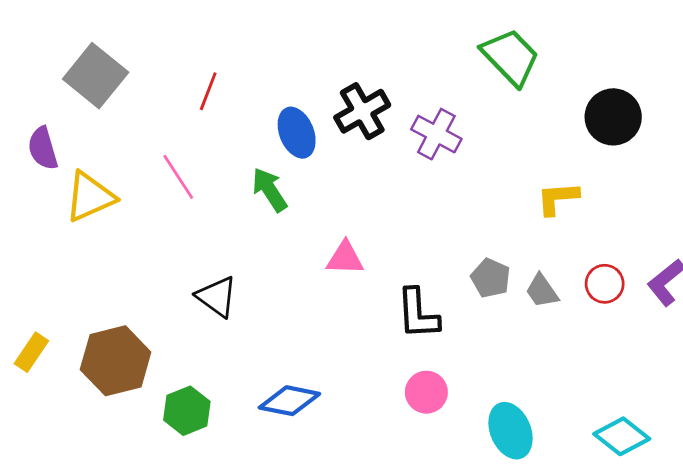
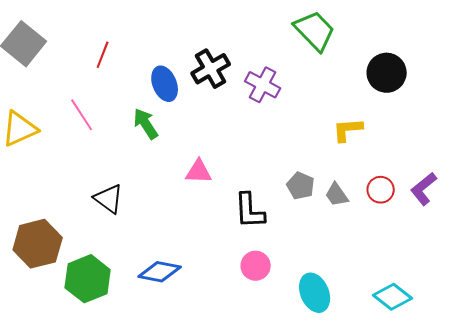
green hexagon: (187, 411) -> (88, 279), size x1.4

